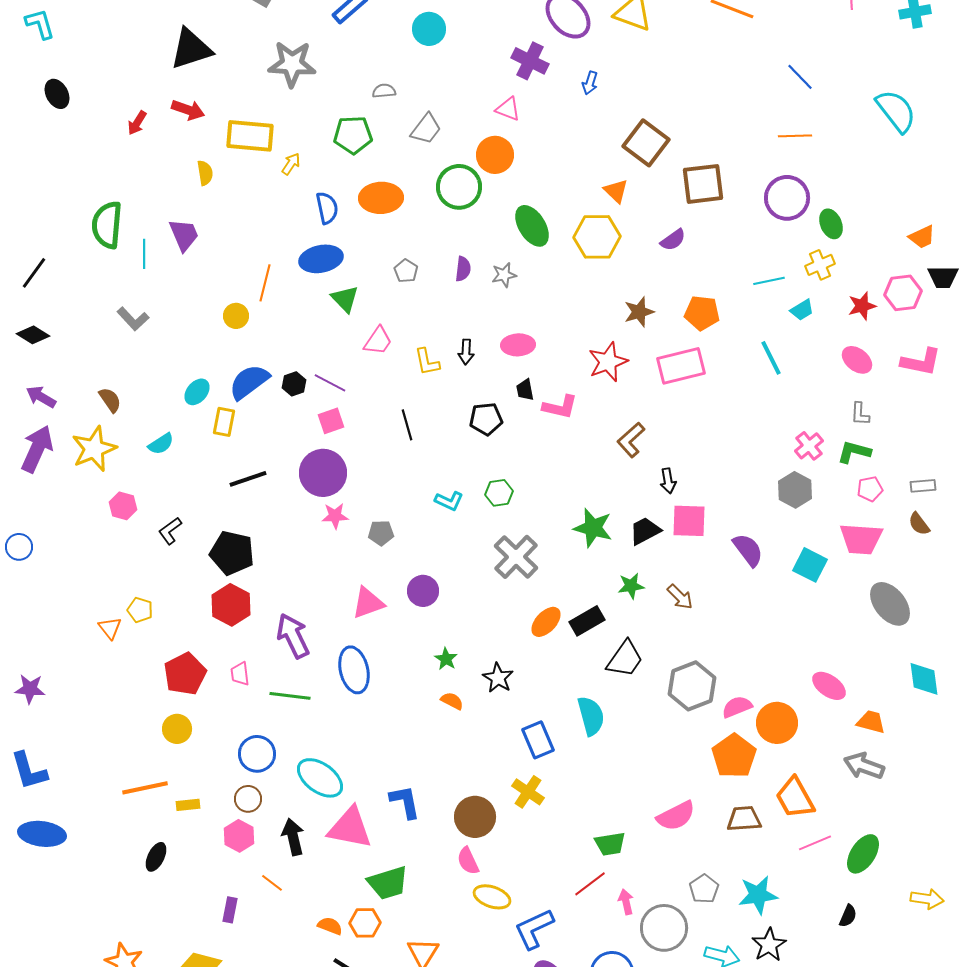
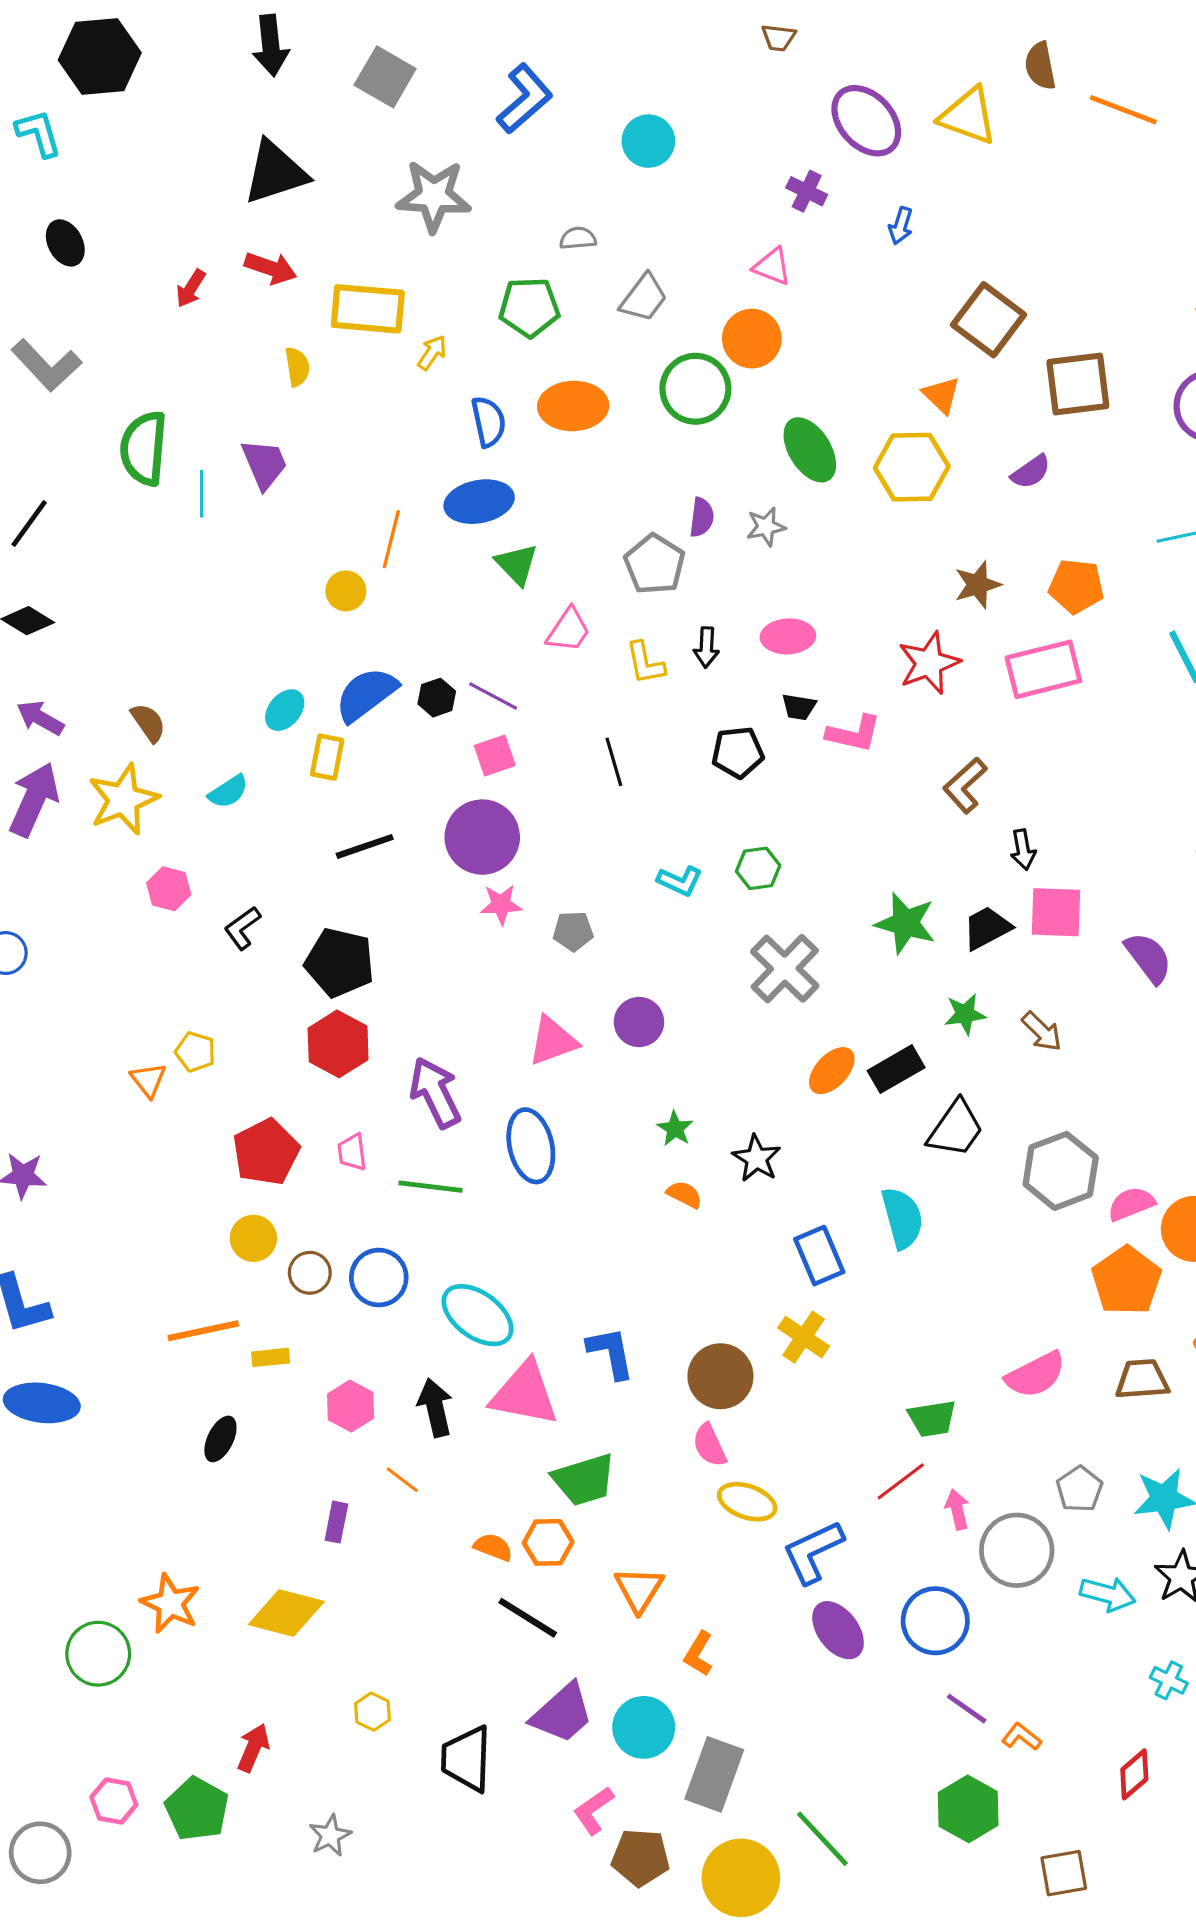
purple cross: (530, 61) -> (807, 191), size x0.7
gray pentagon: (406, 271) -> (655, 564), moved, size x1.6
gray L-shape: (133, 319) -> (46, 365), moved, size x1.4
black trapezoid: (525, 390) -> (799, 707), turned -70
brown circle: (248, 799) -> (310, 1273), moved

